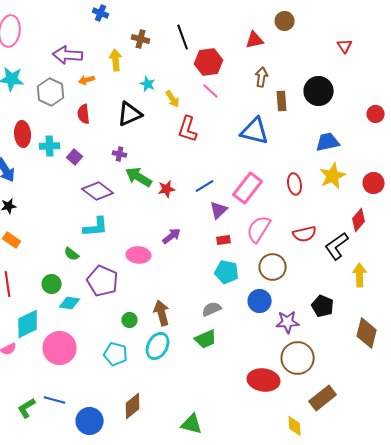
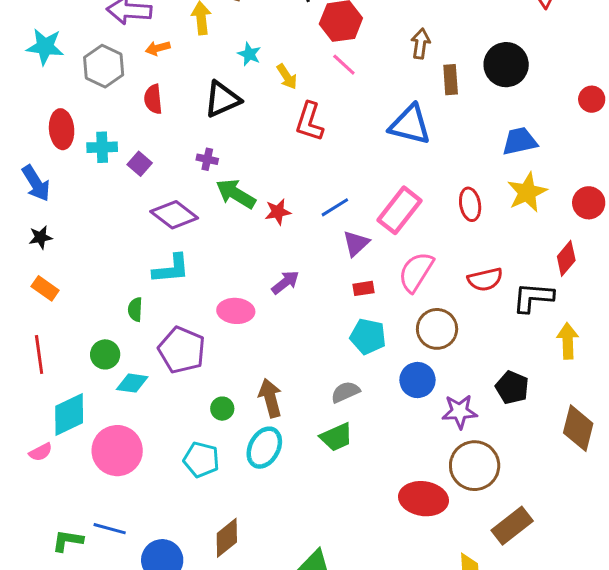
black L-shape: (337, 246) -> (533, 297), turned 40
green semicircle: (72, 254) -> (135, 309), turned 56
green L-shape: (27, 408) -> (68, 541), turned 40

